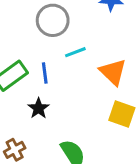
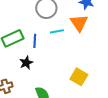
orange triangle: (113, 72) -> (79, 23), moved

